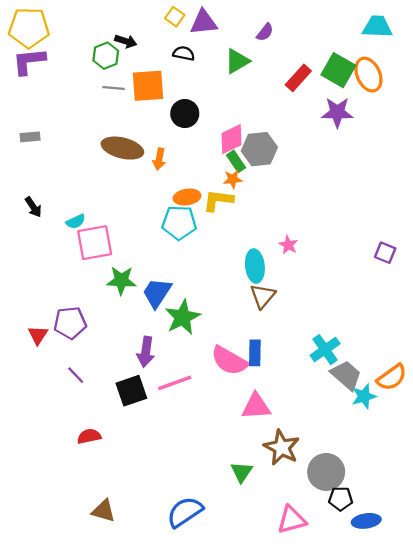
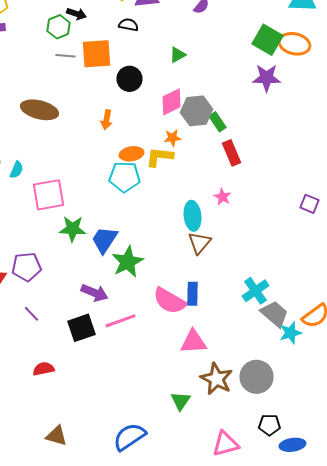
green triangle: (237, 61) -> (178, 55), moved, size x0.7
orange ellipse: (368, 75) -> (294, 44), turned -52
red rectangle: (298, 78) -> (232, 153), moved, turned -65
brown ellipse: (122, 148) -> (40, 110), moved
green rectangle: (236, 161) -> (218, 122), moved
cyan semicircle: (76, 222) -> (16, 170), moved, turned -42
purple arrow: (146, 352) -> (94, 293), turned -76
gray circle: (326, 472) -> (256, 377), moved

